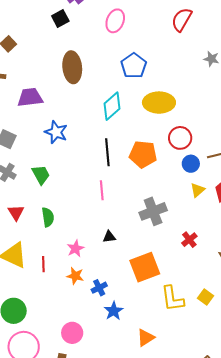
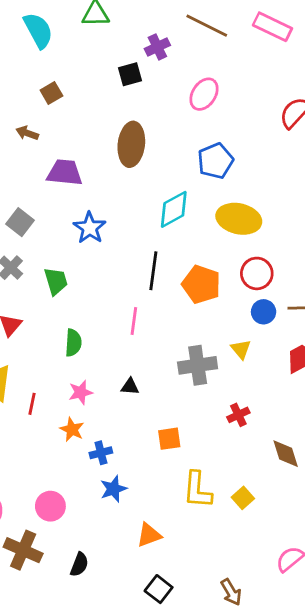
yellow triangle: (198, 190) -> (241, 349), moved, turned -42
green semicircle: (48, 217) -> (73, 343), moved
orange square: (145, 267) -> (169, 439), size x0.6

